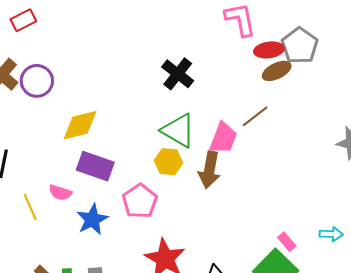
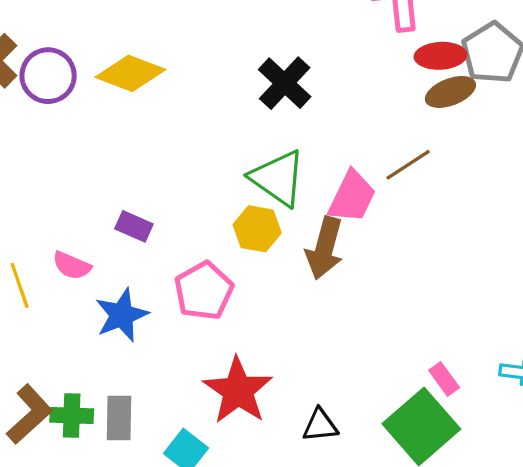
yellow diamond: (80, 125) -> (130, 73), moved, turned 30
purple rectangle: (95, 166) -> (134, 226), size x0.6

